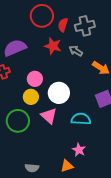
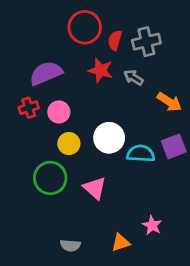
pink circle: (35, 79) -> (59, 112), moved
pink triangle: (49, 116) -> (95, 188), moved
cyan semicircle: (81, 119) -> (141, 154), moved
pink star: (79, 150) -> (152, 225), moved

